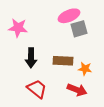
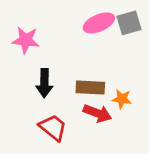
gray square: (79, 29) -> (129, 23), moved
red arrow: (77, 90) -> (97, 113), moved

